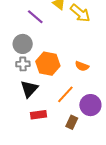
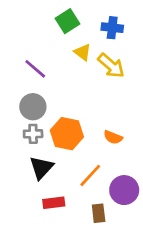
purple line: (35, 17) -> (35, 69), moved
brown rectangle: (72, 122) -> (99, 213), turned -32

